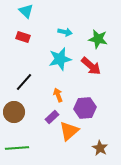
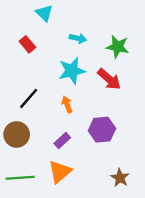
cyan triangle: (26, 11) -> (44, 13), moved
red rectangle: (23, 37) -> (27, 44), turned 32
orange arrow: (58, 95) -> (67, 104), moved
orange triangle: (69, 131) -> (60, 172), moved

